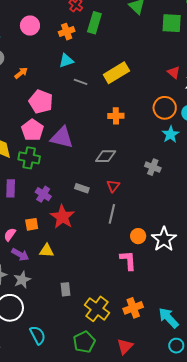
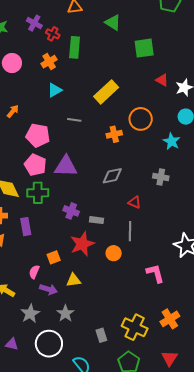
green square: (172, 23) -> (144, 48), moved
gray line: (81, 82) -> (74, 120), moved
orange circle: (165, 108) -> (141, 119), moved
red triangle: (113, 186) -> (135, 202), moved, turned -32
gray rectangle: (82, 188) -> (96, 220), moved
purple cross: (43, 194) -> (71, 211), moved
red star: (62, 217) -> (82, 244), turned 30
orange circle: (138, 236) -> (114, 253), moved
gray star: (22, 280) -> (65, 313), moved
gray rectangle: (65, 289) -> (101, 335), moved

